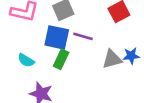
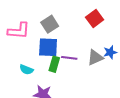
purple line: (83, 36) -> (69, 58), moved

